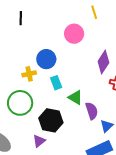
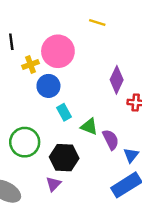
yellow line: (94, 12) -> (97, 23), turned -48
pink circle: (74, 34) -> (58, 51), moved, size x1.4
yellow cross: (29, 74) -> (31, 64), moved

